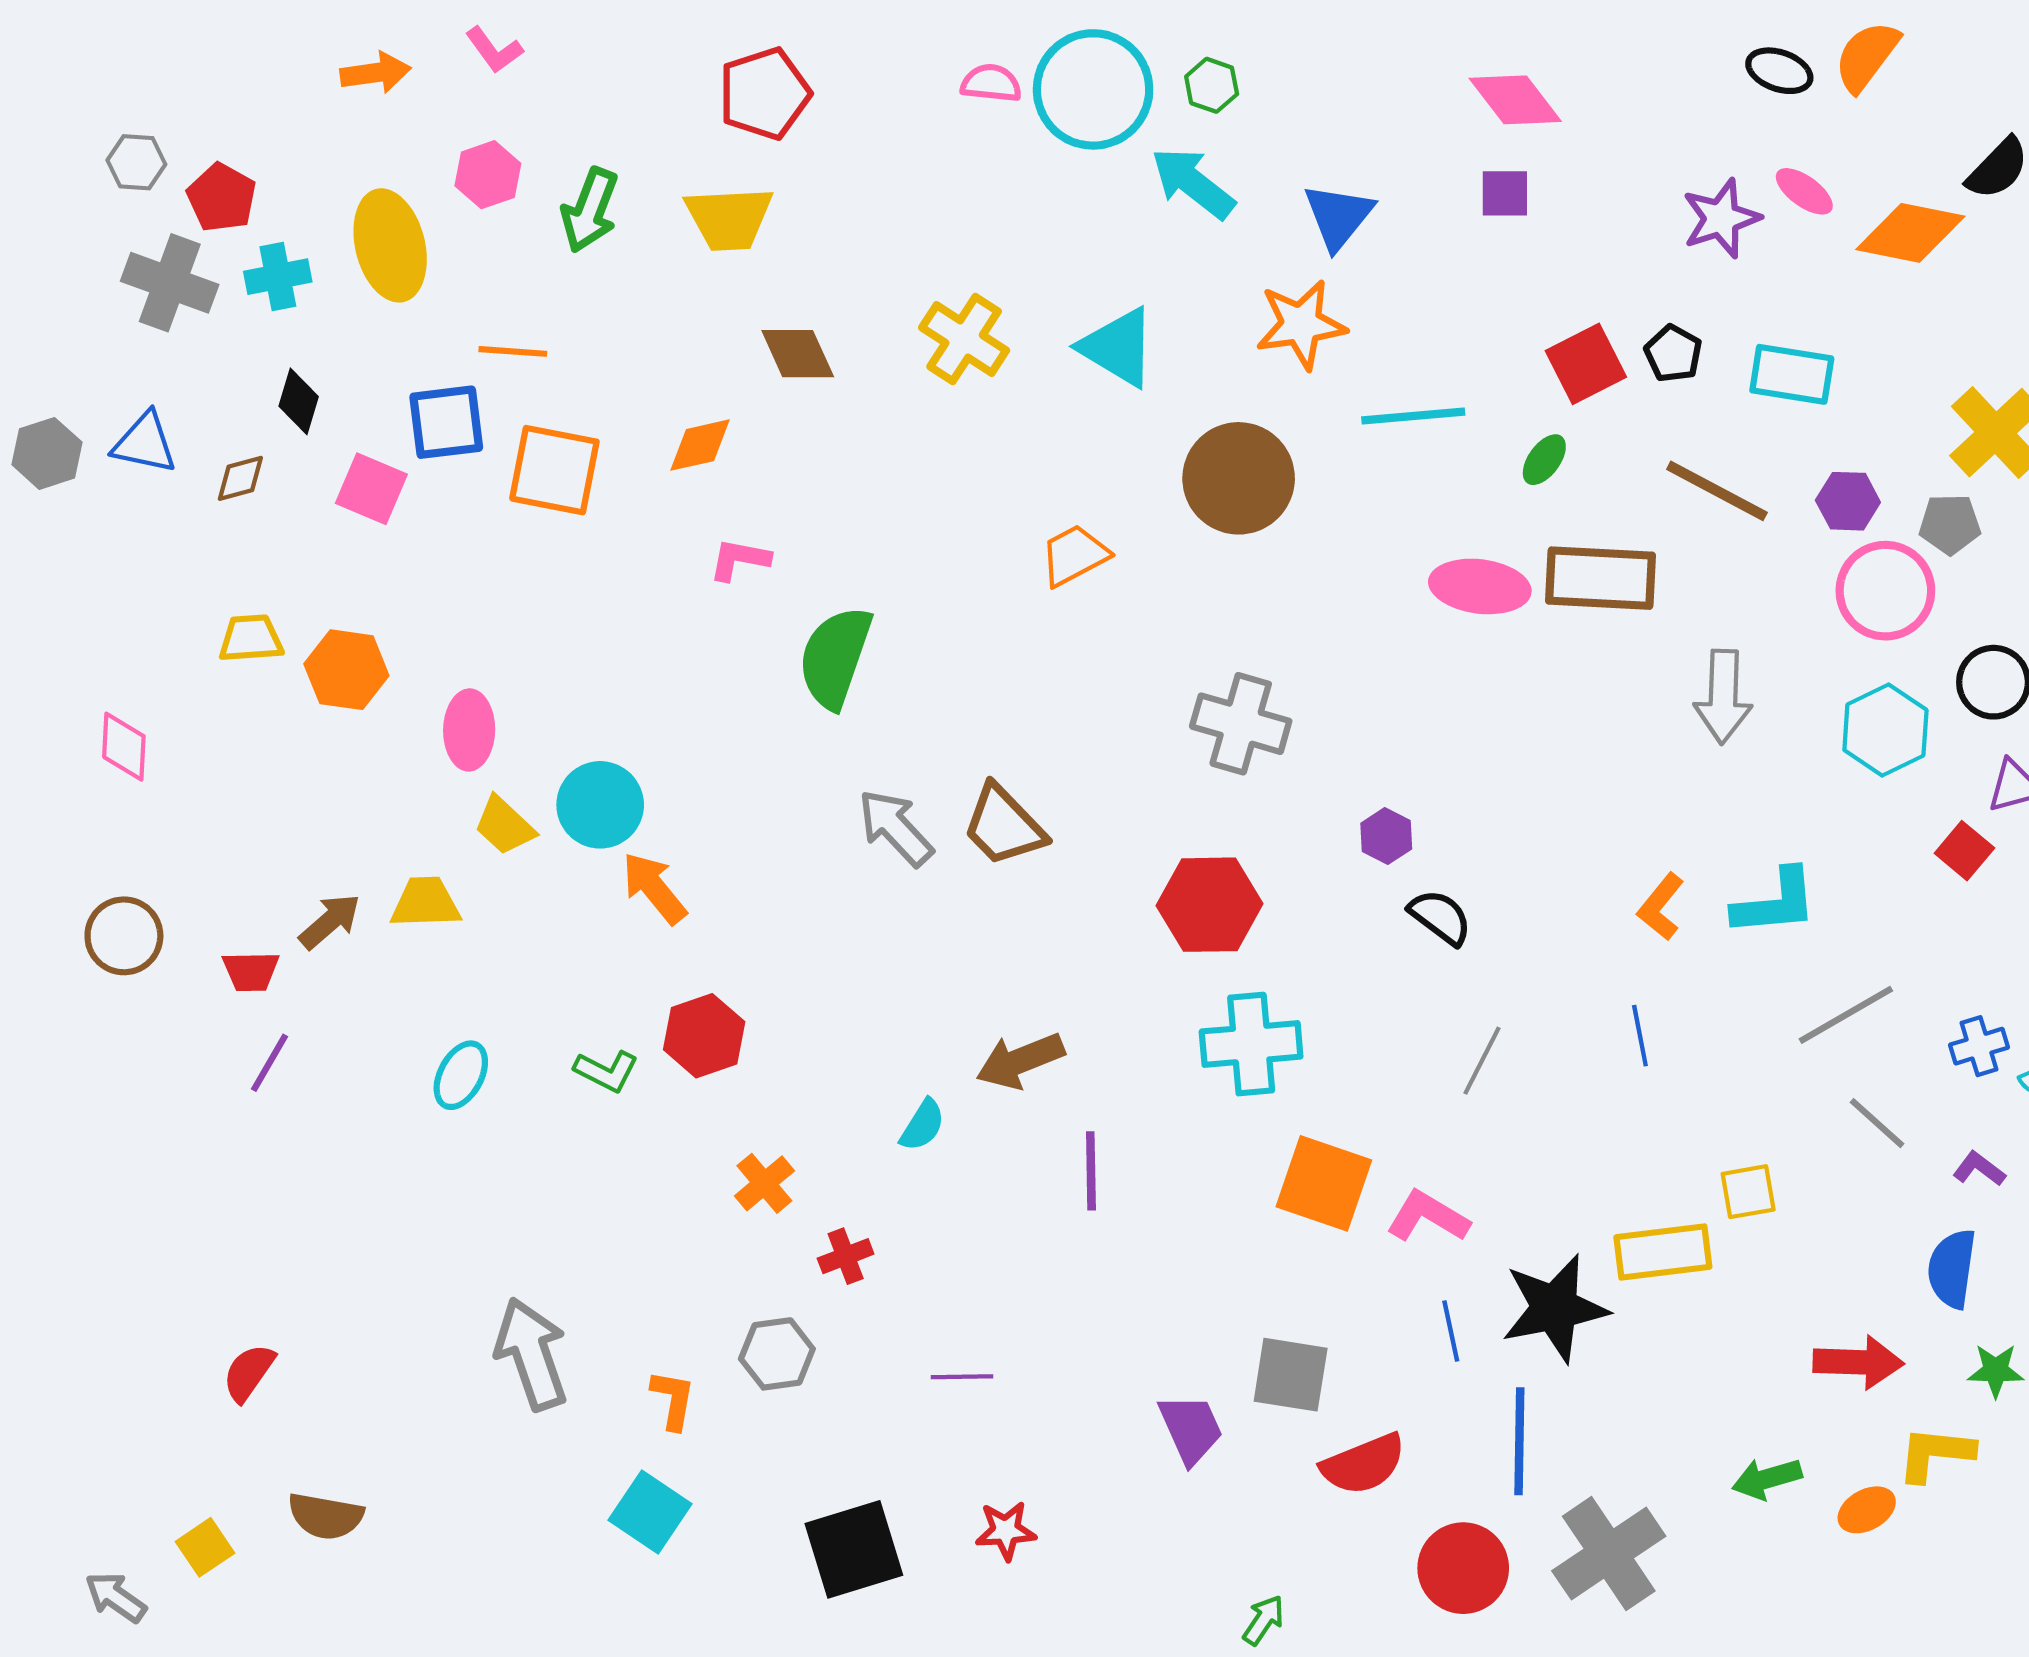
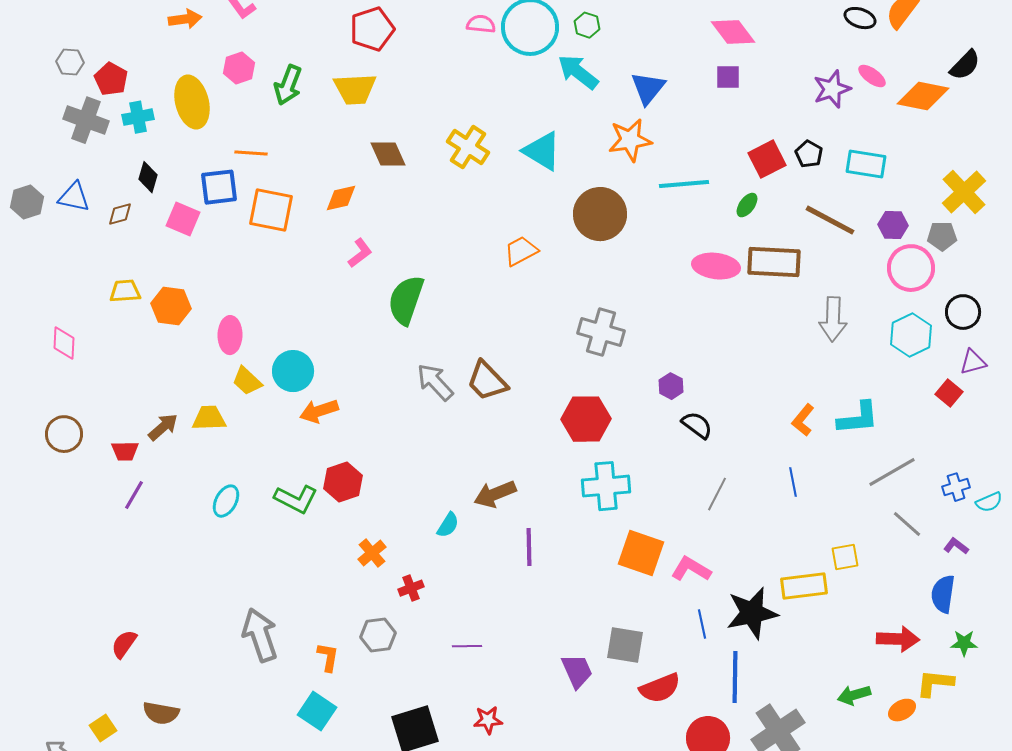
pink L-shape: (739, 559) -> (360, 253), turned 132
orange arrow: (654, 888) -> (319, 411), turned -69
green L-shape: (606, 1071) -> (296, 499), size x1.4

